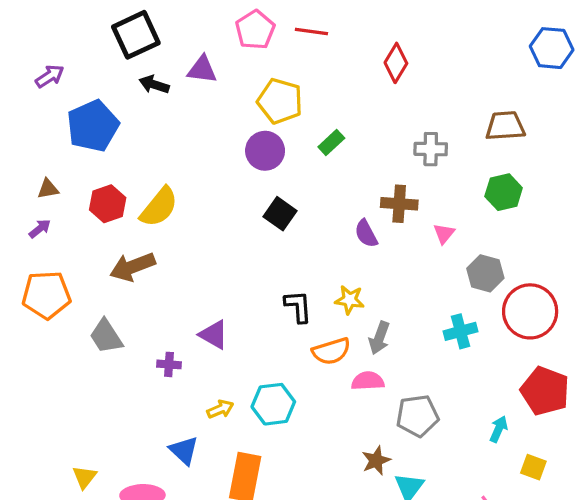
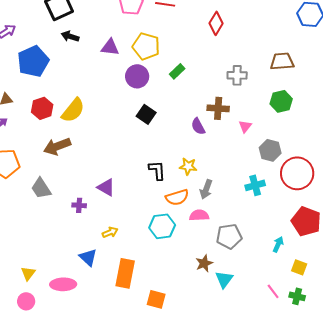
purple triangle: (202, 70) -> (110, 47), moved
cyan hexagon: (273, 404) -> (162, 226), moved

